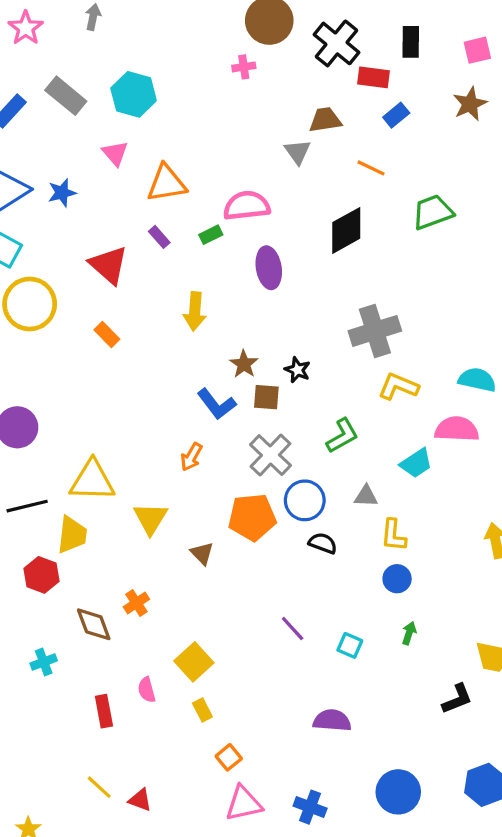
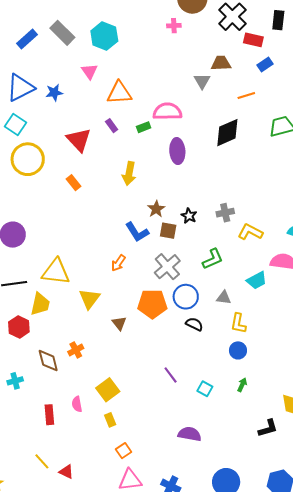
orange line: (371, 168) -> (246, 96), turned -48
gray cross: (375, 331) -> (225, 213), moved, size x0.6

